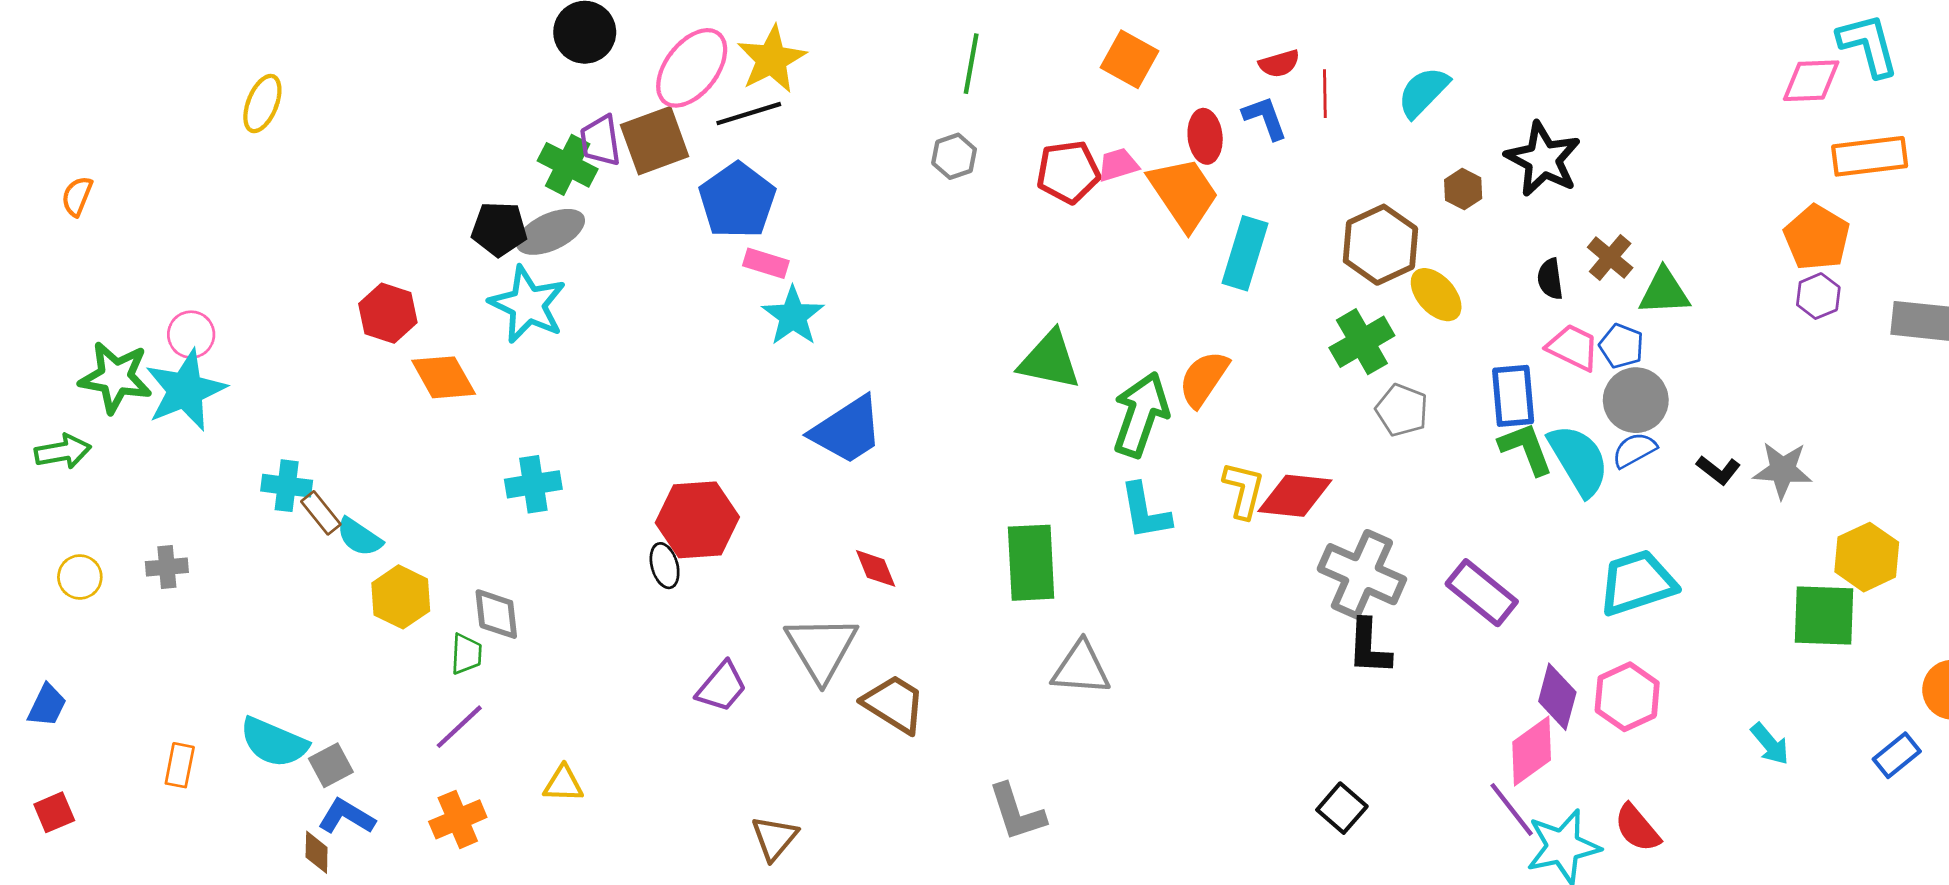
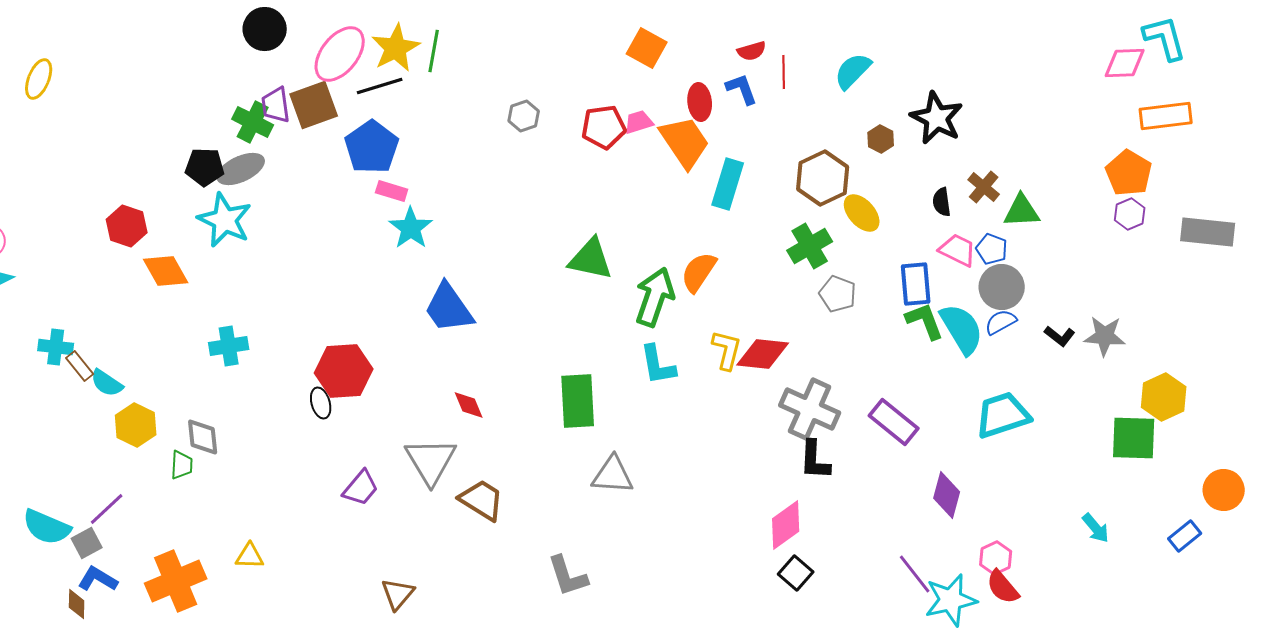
green line: (971, 64) -> (434, 51), moved
blue trapezoid: (847, 430) -> (449, 308), turned 88
pink hexagon: (1627, 697) -> (996, 558), moved, size x0.7
purple line: (459, 727) -> (107, 509), moved
pink diamond: (1532, 751) -> (786, 525), moved
orange cross: (458, 819) -> (176, 581), size x1.5

